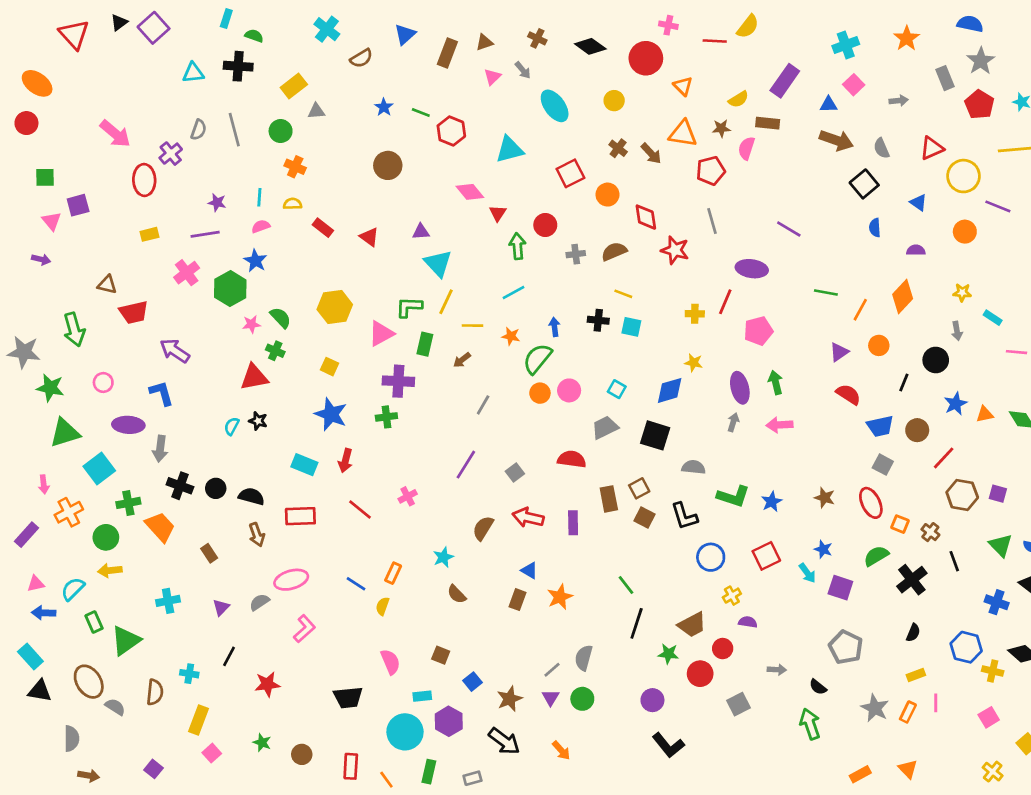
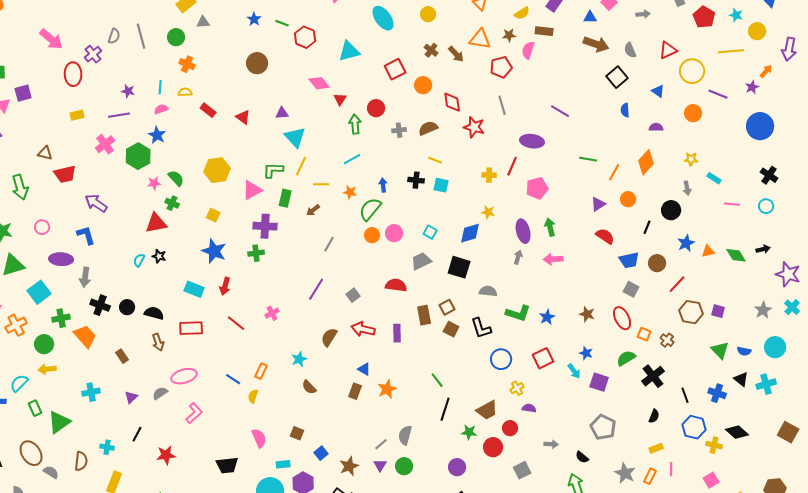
black line: (954, 561) -> (685, 395), moved

